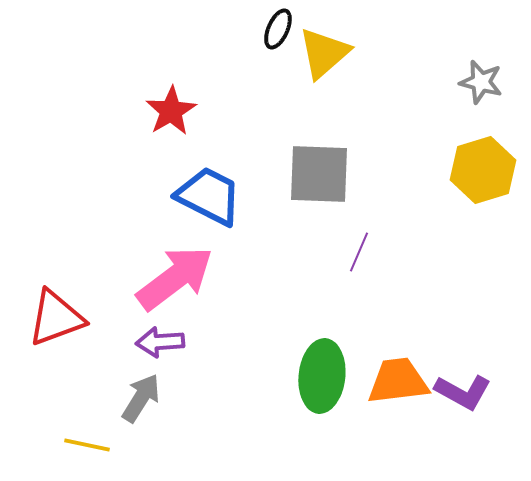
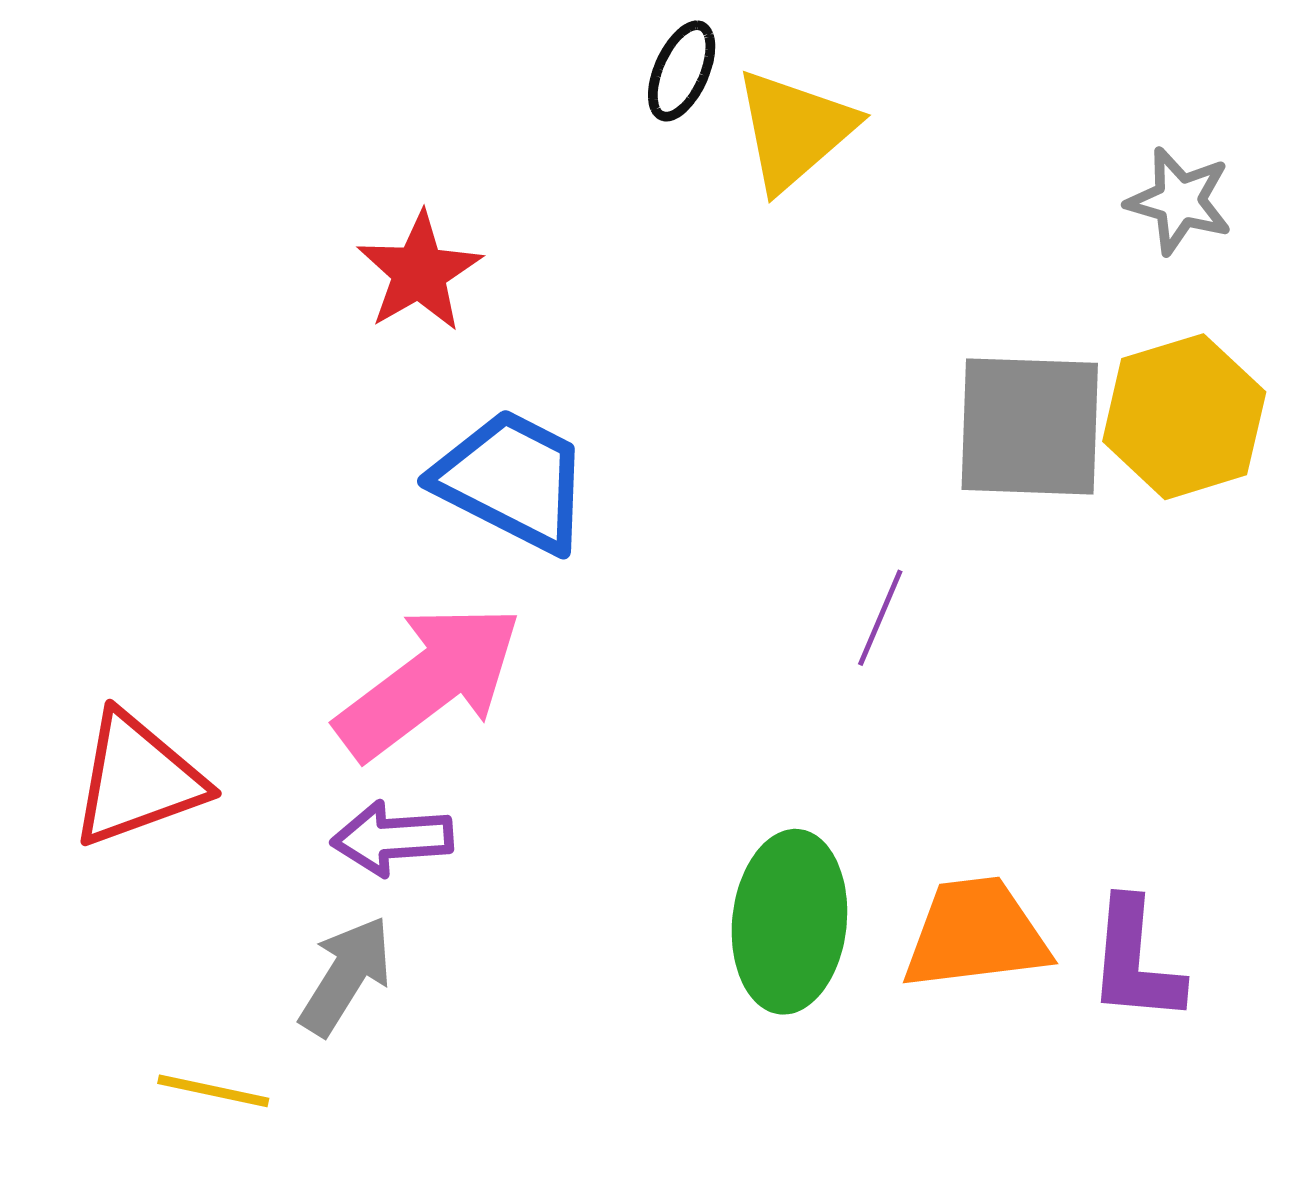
gray square: (319, 174) -> (1030, 426), moved
purple L-shape: (463, 392) -> (1135, 961), turned 66

